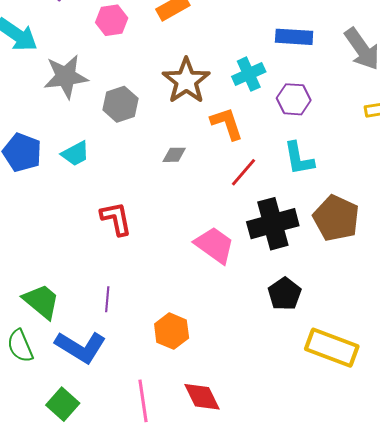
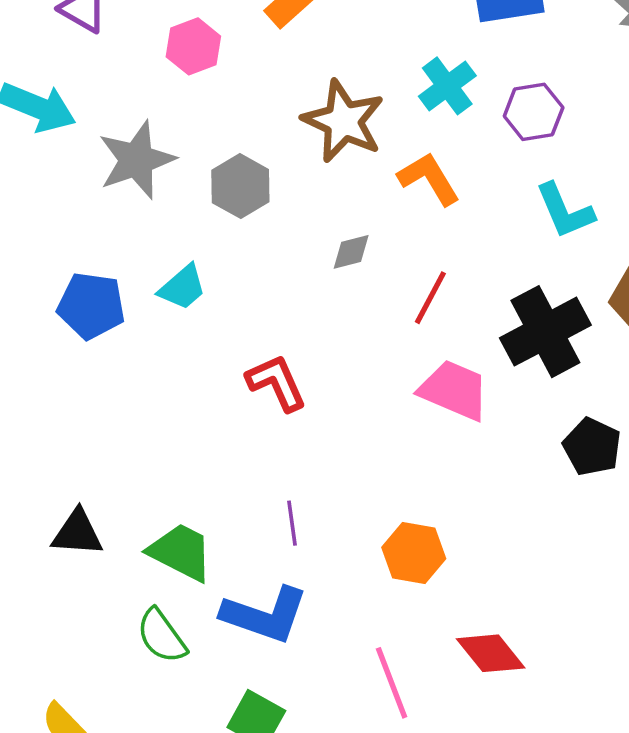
red line: (243, 172) -> (430, 298), moved

